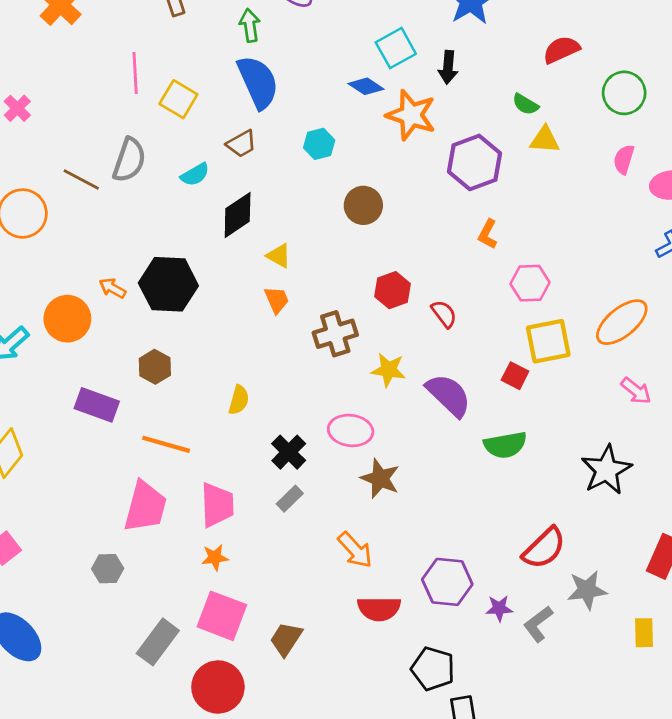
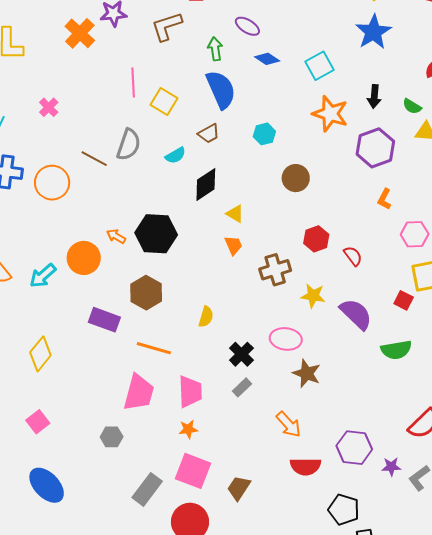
black arrow: (448, 67) -> (374, 96), moved
blue diamond: (366, 86) -> (267, 59), moved
brown hexagon: (155, 367) -> (146, 293), size x1.4

